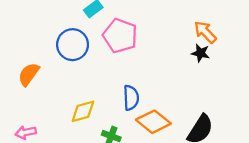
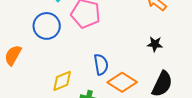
black star: (200, 53) -> (155, 44), moved

